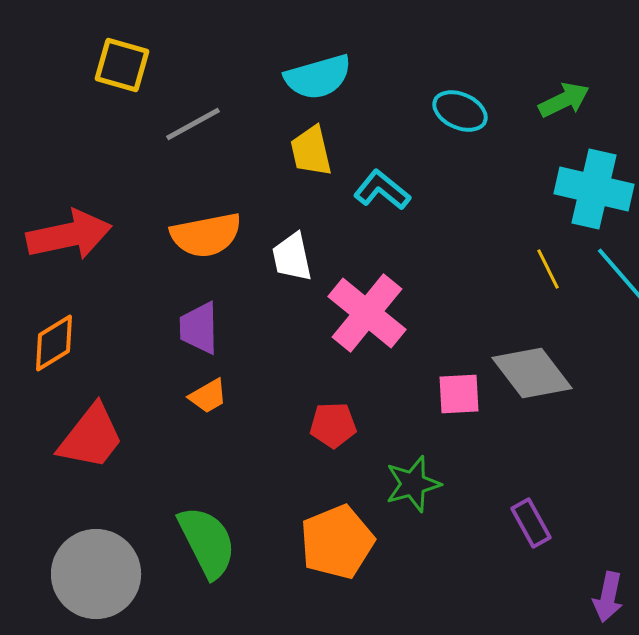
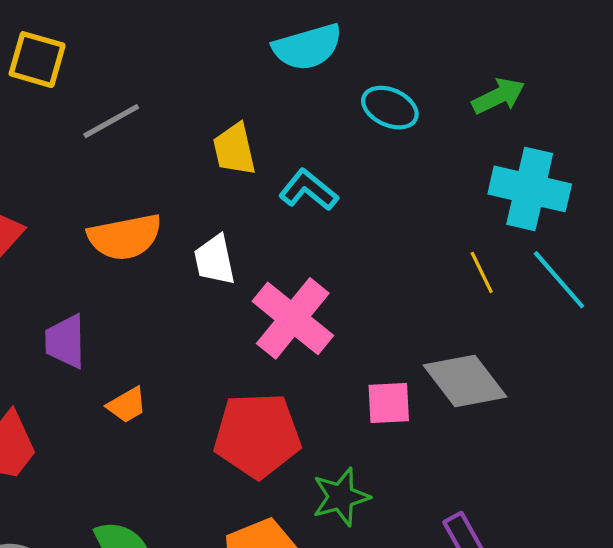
cyan semicircle: (318, 77) -> (307, 47), moved
purple trapezoid: (199, 328) -> (65, 341), moved
red pentagon: (333, 425) -> (257, 435), size x1.8

